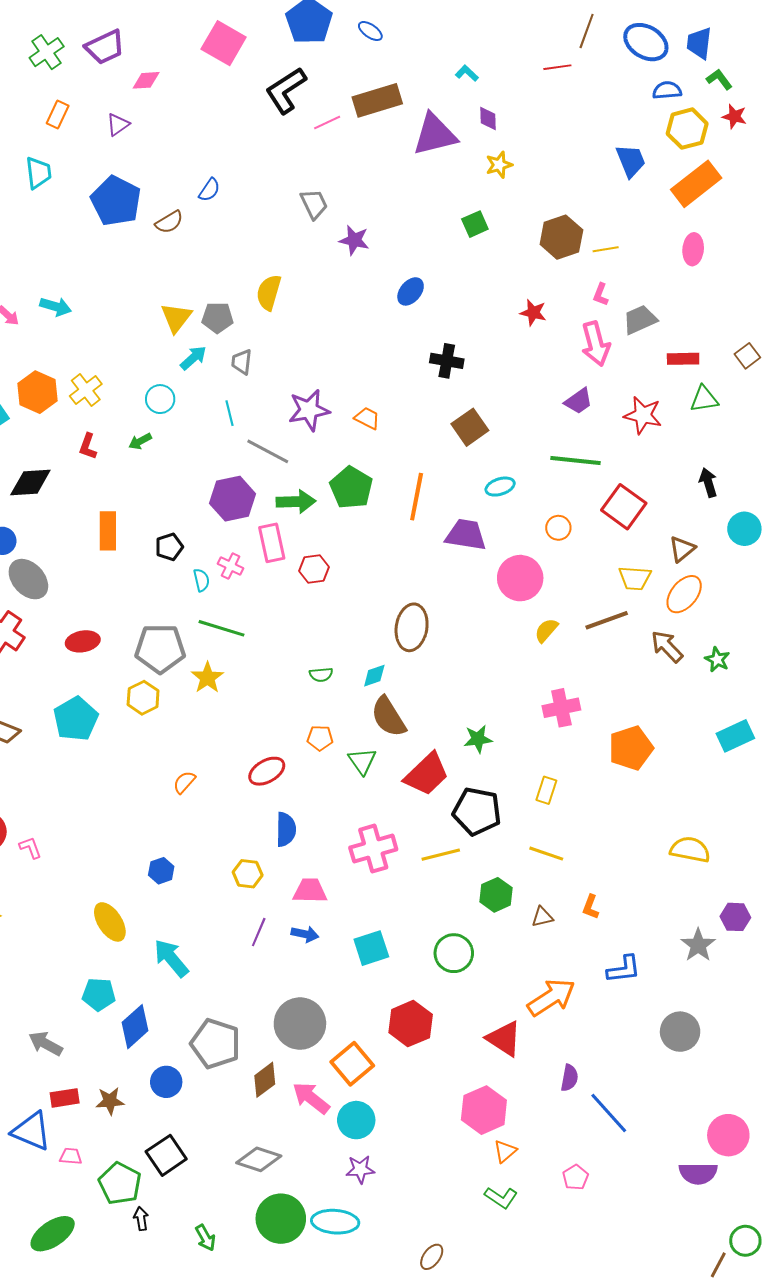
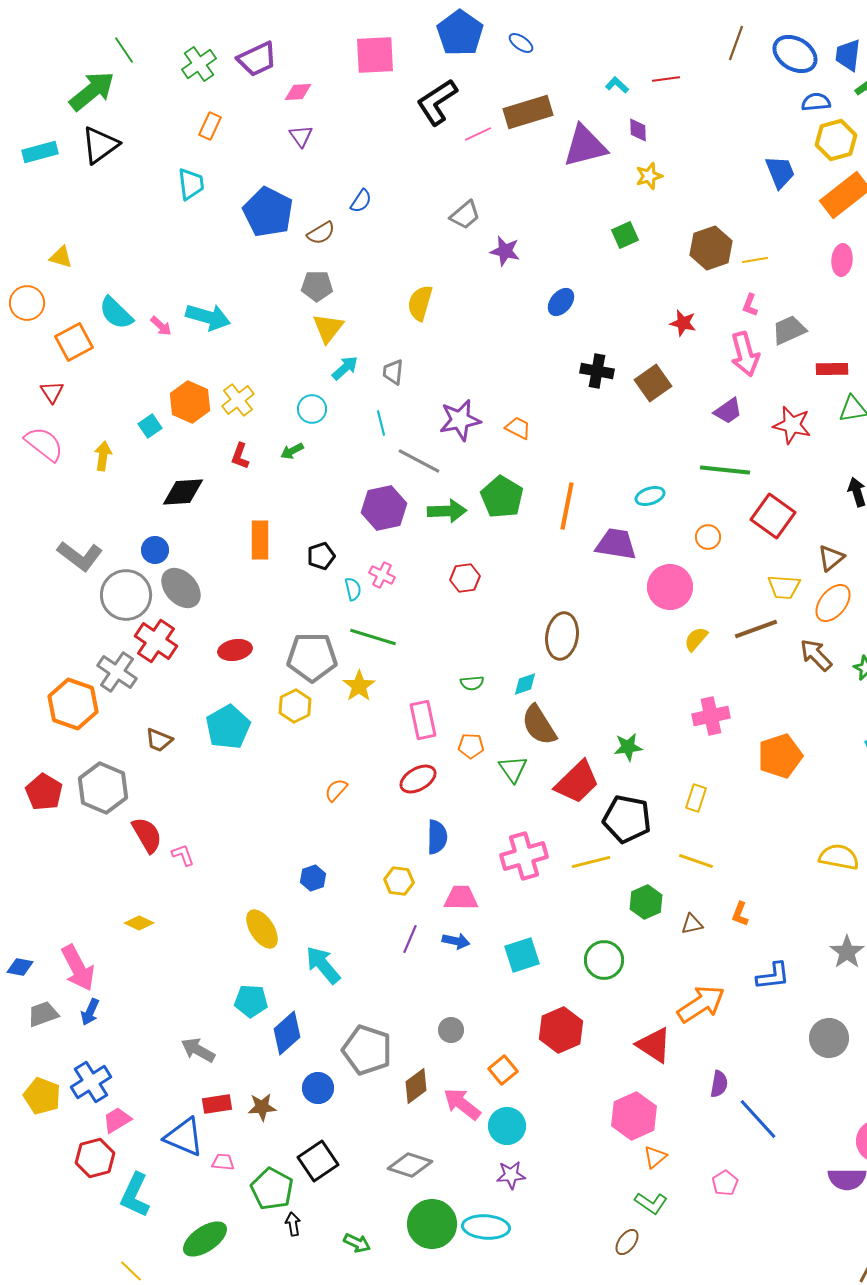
pink square: (224, 43) -> (375, 55), turned -33
red line: (557, 67) -> (666, 79), moved
purple triangle: (118, 125) -> (301, 136), moved, turned -30
gray trapezoid: (314, 204) -> (465, 215), turned 76
cyan arrow: (56, 307) -> (208, 317), size x1.4
gray pentagon: (217, 318) -> (317, 286), moved
brown square: (470, 427) -> (653, 383), moved
pink rectangle: (272, 543) -> (423, 720), moved
gray circle: (300, 1024) -> (451, 1030), size x0.5
orange square: (352, 1064) -> (503, 1070), size x0.7
green arrow: (205, 1238) -> (357, 1243), turned -36
brown ellipse: (432, 1257) -> (627, 1242), moved

